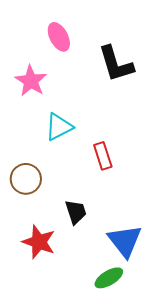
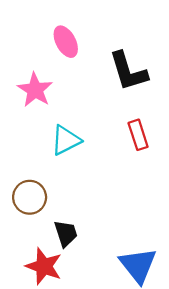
red rectangle: (103, 156) -> (138, 135), moved
black trapezoid: (76, 212) -> (66, 233), moved

